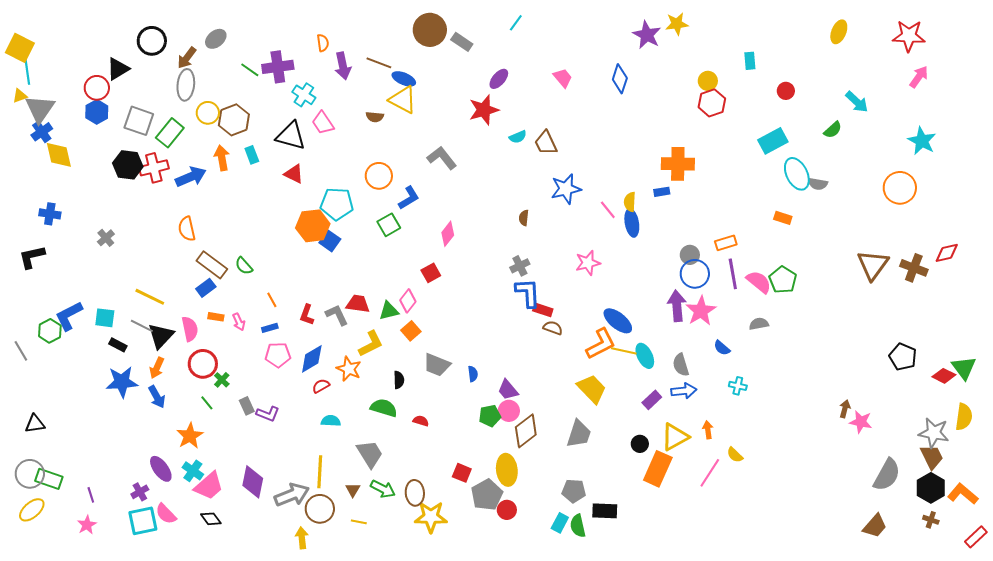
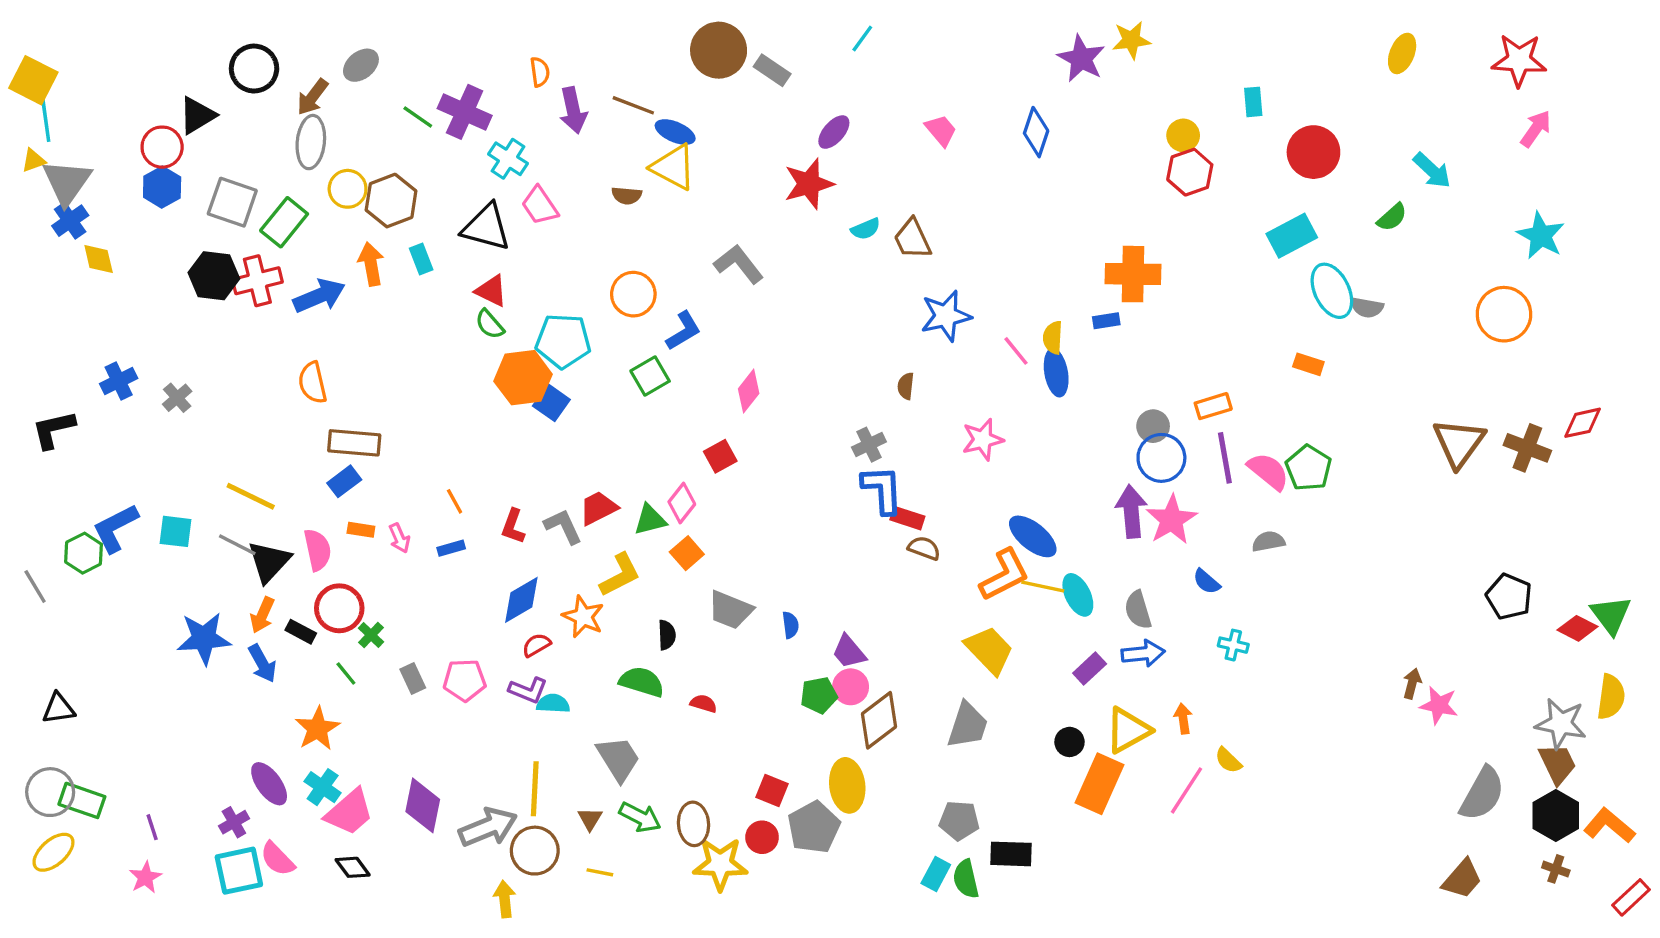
purple cross: (278, 67) -> (465, 112), turned 32
red circle: (786, 91) -> (1313, 152), size x1.8
yellow diamond: (59, 155) -> (99, 259), size x0.7
blue cross: (50, 214) -> (119, 381), moved, turned -35
brown semicircle: (524, 218) -> (906, 386), moved
brown rectangle: (212, 265) -> (354, 443), turned -32
green semicircle: (244, 266) -> (490, 324), moved
red trapezoid: (358, 304) -> (598, 508), turned -35
black rectangle: (118, 345) -> (301, 632), moved
pink pentagon: (278, 355) -> (465, 680), moved
purple L-shape: (268, 414) -> (528, 690), moved
red circle: (507, 510) -> (762, 837), moved

